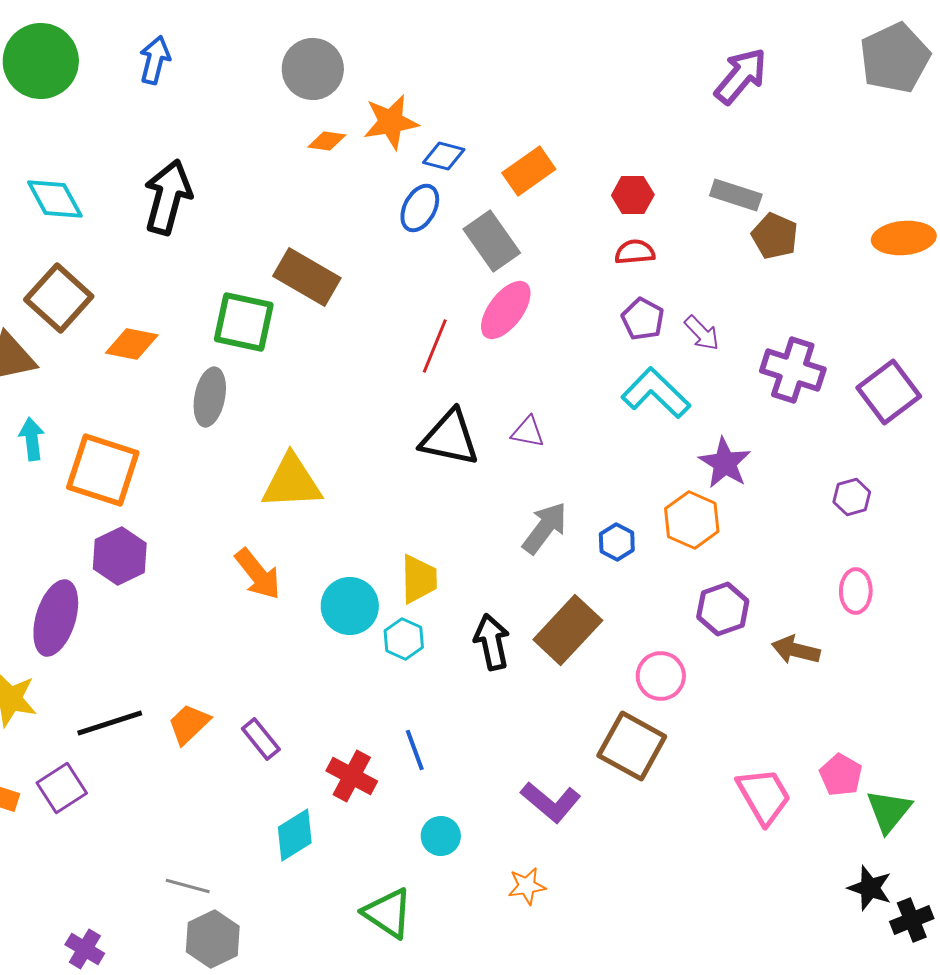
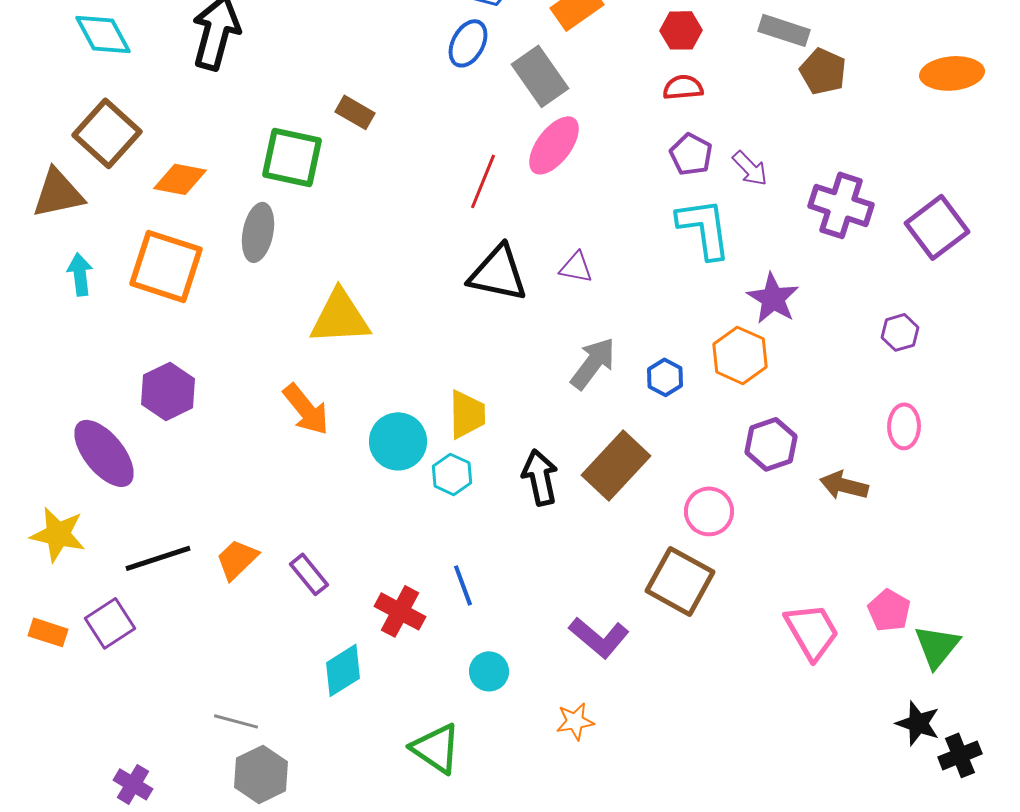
brown rectangle: (307, 277) -> (355, 112), size x0.6
cyan L-shape: (656, 393) -> (704, 228), turned 38
orange square: (103, 470) -> (166, 266), moved
purple ellipse: (56, 618) -> (104, 453), turned -56

